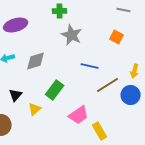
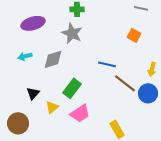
gray star: (72, 35) -> (72, 33), moved
brown line: (108, 85) -> (125, 83), turned 70
pink trapezoid: (79, 115) -> (80, 113), moved

